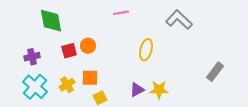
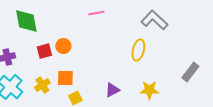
yellow ellipse: (146, 50) -> (138, 50), moved
yellow star: (159, 90) -> (149, 90), moved

